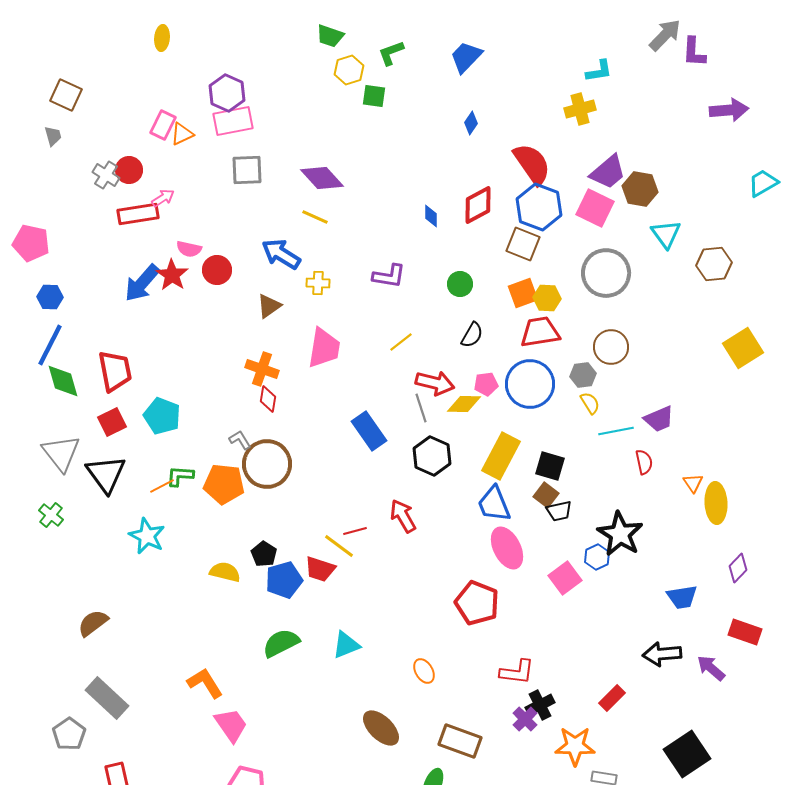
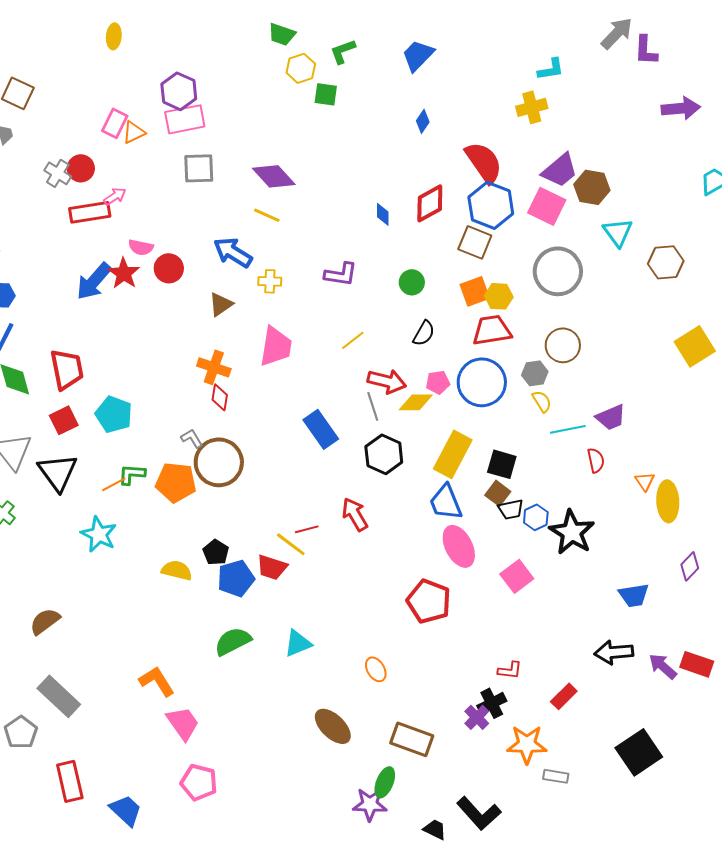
blue hexagon: (597, 557) -> (536, 517), moved
red rectangle: (745, 632) -> (697, 664), moved
red L-shape: (517, 672) -> (510, 670), moved, size x0.7

